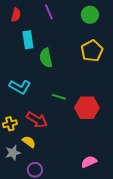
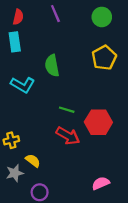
cyan rectangle: (28, 40) -> (15, 42), moved
cyan L-shape: (20, 87) -> (23, 85), moved
red arrow: (37, 120) -> (68, 136), moved

